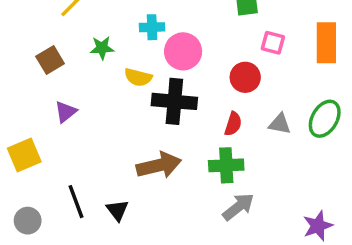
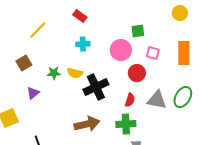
green star: (102, 48) -> (54, 73), moved
pink circle: (183, 51) -> (121, 50), moved
black cross: (174, 101) -> (96, 87), turned -30
gray triangle: (280, 124) -> (157, 100), size x1.5

